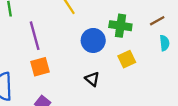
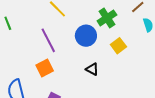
green cross: (120, 26) -> (107, 18), turned -30
purple line: (35, 36) -> (48, 40), moved

